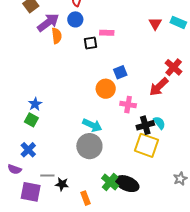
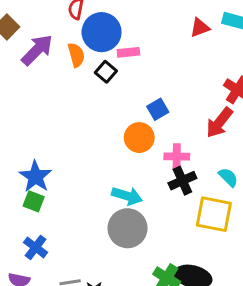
blue circle: (75, 19) -> (102, 32), moved, size x1.6
red triangle: (155, 24) -> (200, 28), turned 48
orange semicircle: (57, 36) -> (76, 55), moved
black square: (90, 43) -> (106, 72), turned -32
blue star: (35, 104) -> (36, 177), size x1.5
black cross: (145, 125) -> (182, 181), moved

